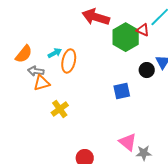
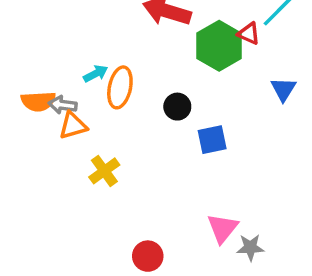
orange semicircle: (24, 54) -> (38, 101), moved, turned 48
black circle: (147, 70) -> (177, 107), moved
pink triangle: (128, 142) -> (223, 228), turned 30

